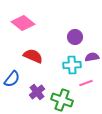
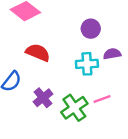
pink line: (86, 83) -> (102, 99), moved
green cross: (62, 100) -> (74, 108), turned 35

